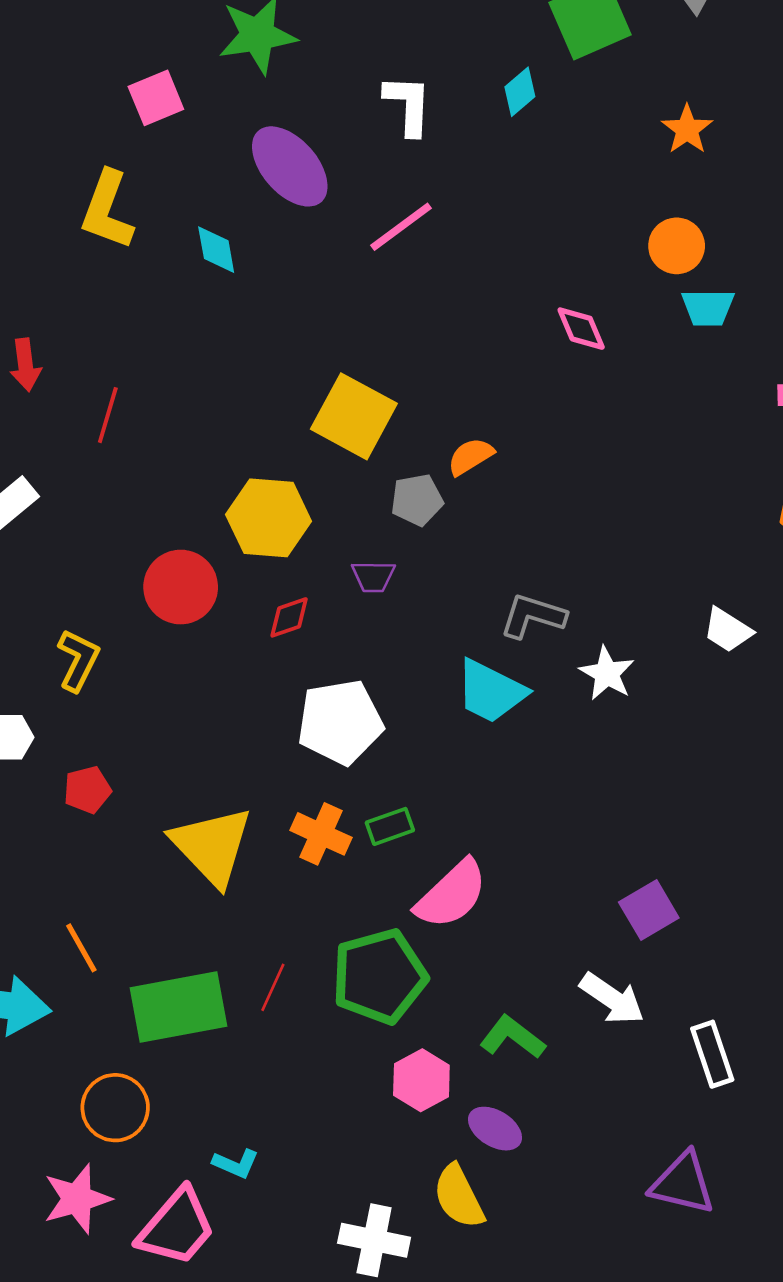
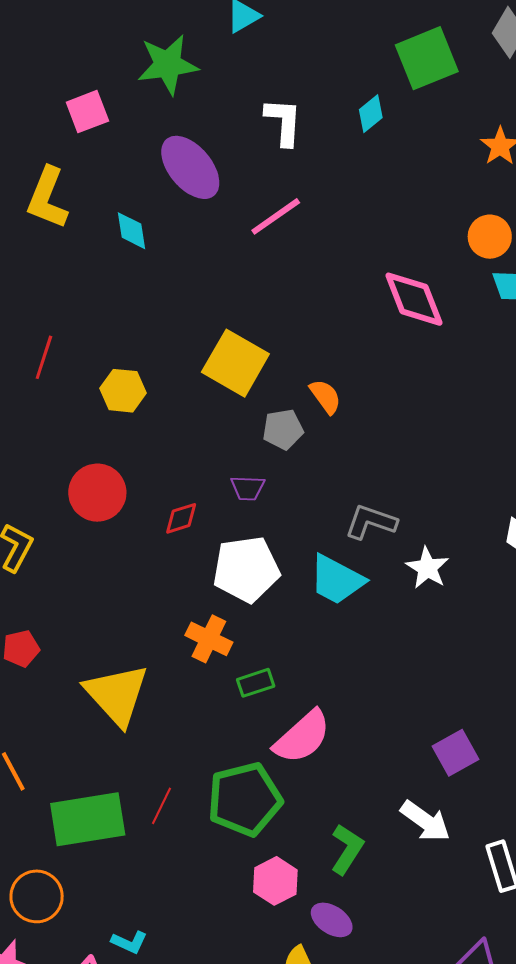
pink diamond: (581, 329) -> (414, 299), size x1.6
orange semicircle: (471, 456) -> (325, 397), turned 84
yellow hexagon: (269, 518) -> (123, 391), moved, size x0.7
white pentagon: (340, 722) -> (246, 569), moved
orange cross: (321, 834) -> (209, 639), moved
green L-shape: (513, 1037) -> (347, 849), turned 84

